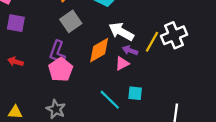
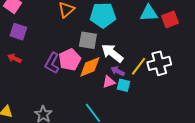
gray square: (71, 21) -> (88, 40), moved, turned 36
red arrow: (16, 62) -> (14, 58), moved
pink pentagon: (61, 70) -> (70, 60), moved
cyan square: (135, 93) -> (124, 85), moved

